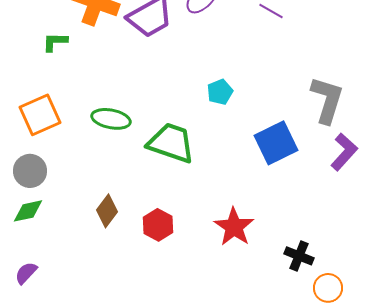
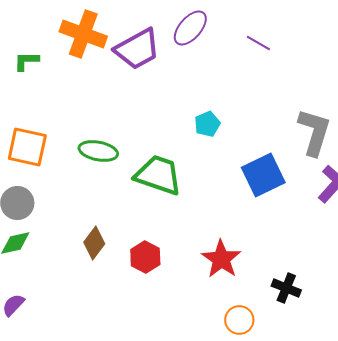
green L-shape: (55, 42) -> (26, 61), moved
orange square: (40, 115) -> (27, 147), turned 36
orange circle: (328, 288) -> (239, 320), moved

